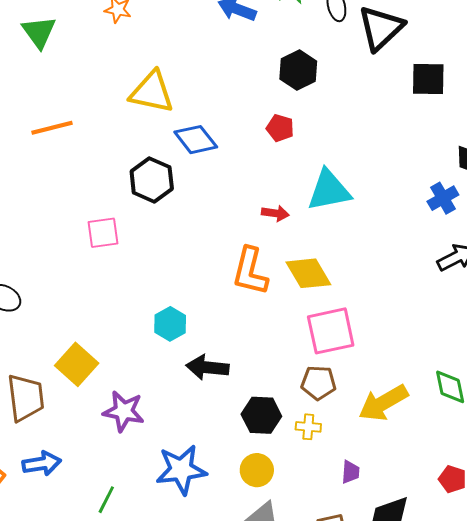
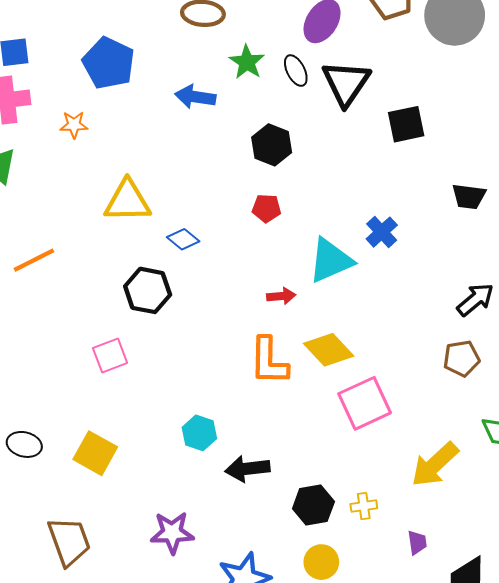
blue diamond: (196, 140) -> (183, 239), size x0.7
blue cross: (443, 198) -> (382, 232), moved
yellow square: (77, 364) -> (95, 453), moved
brown pentagon: (318, 383) -> (461, 358), moved

